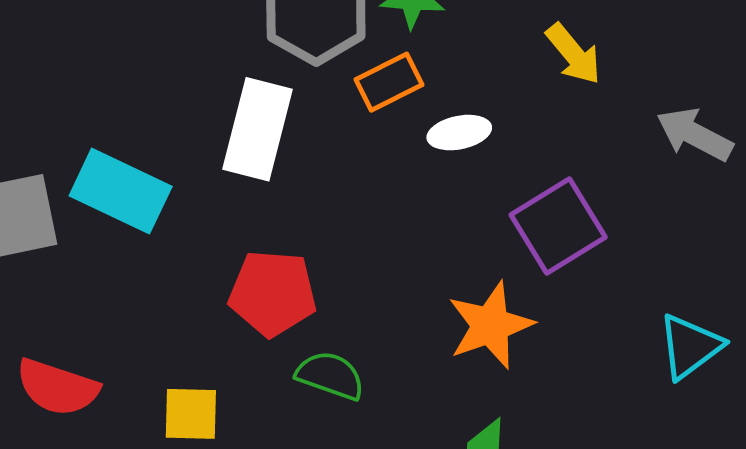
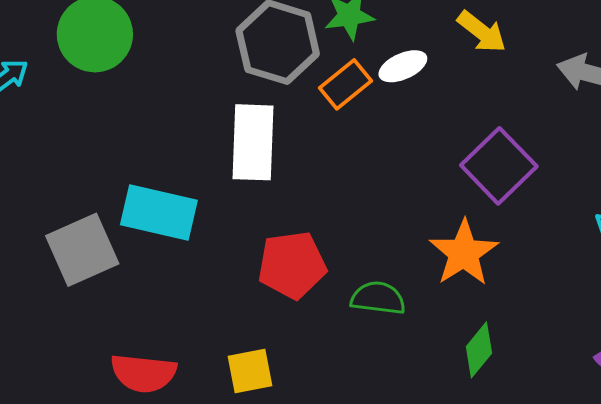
white ellipse: (459, 133) -> (403, 66), moved
green semicircle: (330, 376) -> (378, 298), moved

